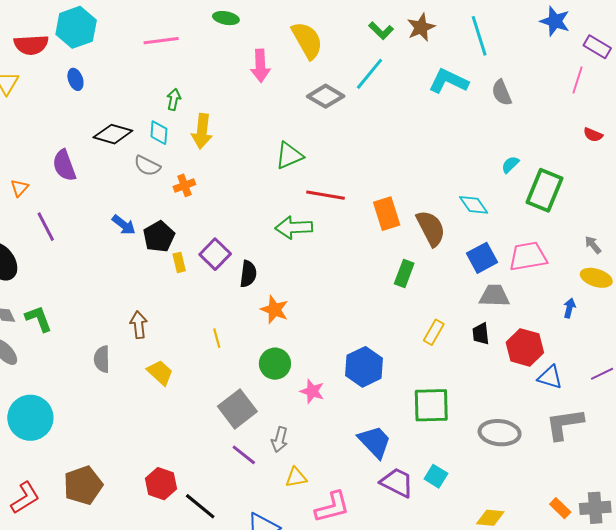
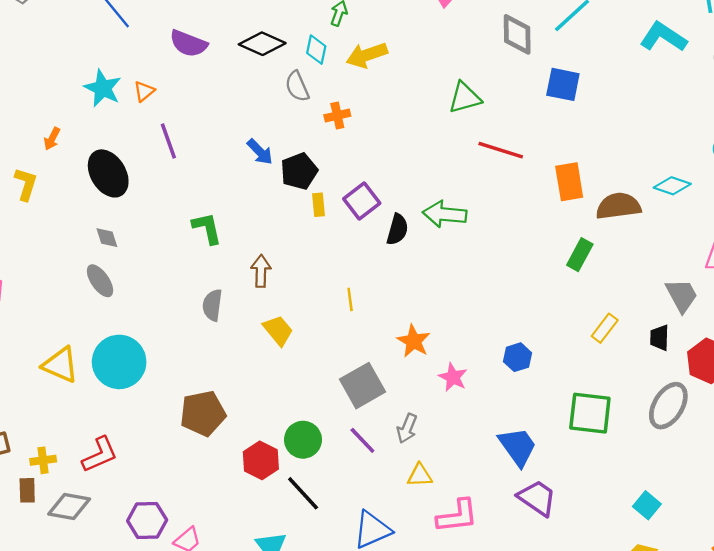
gray diamond: (326, 96) -> (517, 34), turned 51
yellow arrow: (202, 131) -> (367, 55), turned 56
purple semicircle: (64, 165) -> (188, 44), moved, turned -56
gray semicircle: (147, 166) -> (297, 86), turned 32
cyan diamond: (474, 205) -> (672, 186), turned -44
green arrow: (294, 227) -> (445, 214), moved
brown semicircle: (431, 228) -> (618, 206), turned -78
blue square: (482, 258) -> (563, 84), moved, turned 32
gray trapezoid: (494, 296) -> (682, 295), turned 52
orange star: (274, 310) -> (414, 341), moved
green L-shape: (39, 319) -> (207, 228), moved
green circle: (275, 364) -> (303, 440), moved
blue hexagon: (364, 367) -> (518, 357), size x0.6
gray ellipse: (500, 433) -> (668, 406), moved, turned -72
cyan square: (436, 476) -> (647, 505), moved
brown pentagon: (83, 485) -> (203, 413), moved

